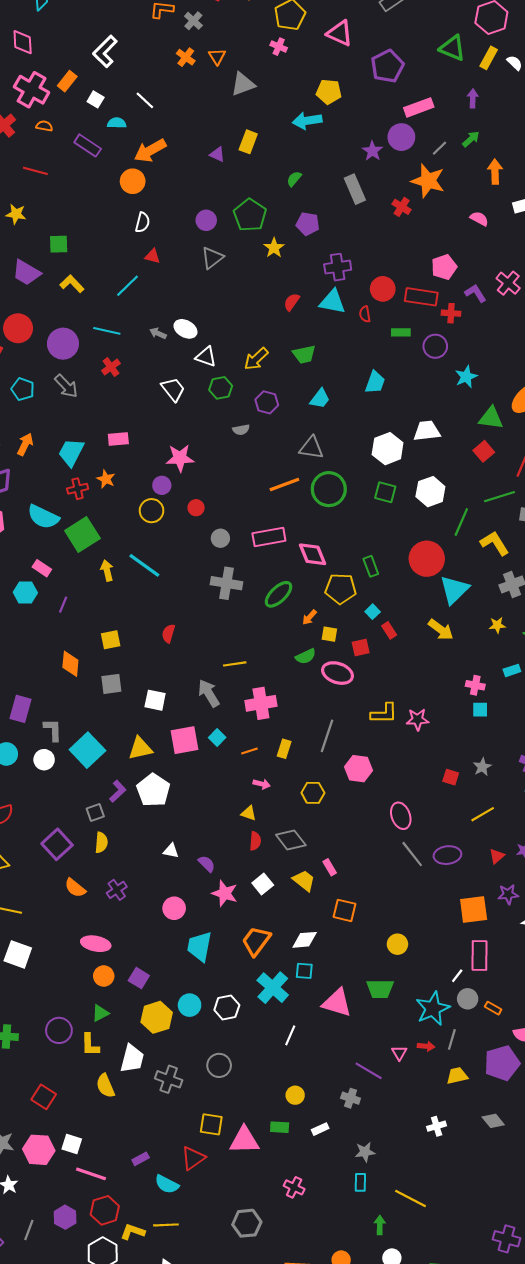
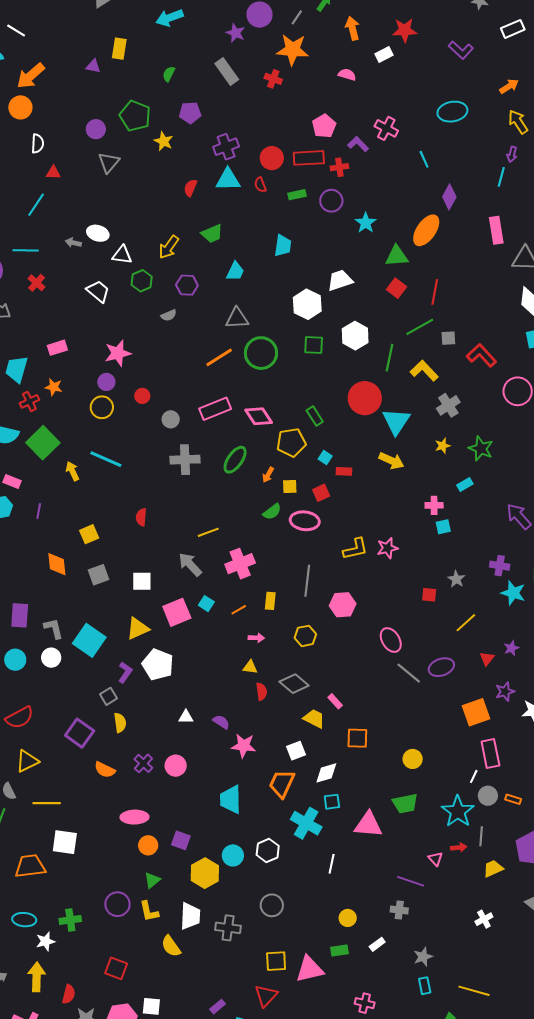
red rectangle: (389, 630) -> (344, 471), turned -42
white square: (263, 884) -> (296, 751), moved, turned 30
pink circle: (174, 908) -> (176, 766), moved

